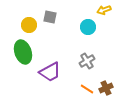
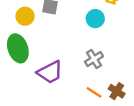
brown cross: (106, 88) -> (117, 91), turned -32

